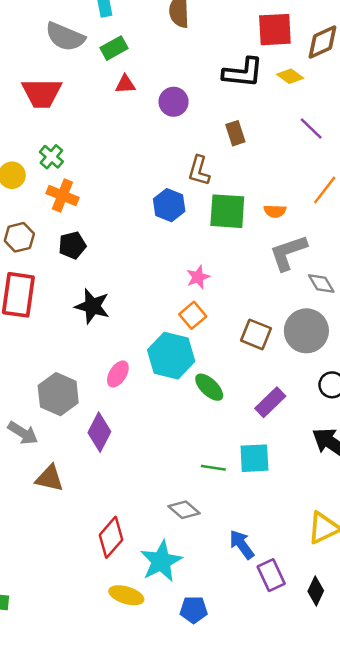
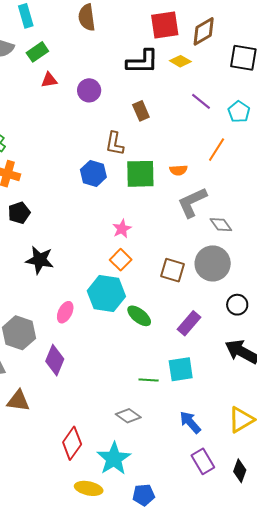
blue arrow: (242, 545) -> (190, 422), moved

